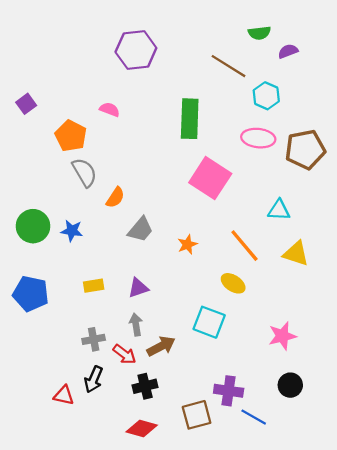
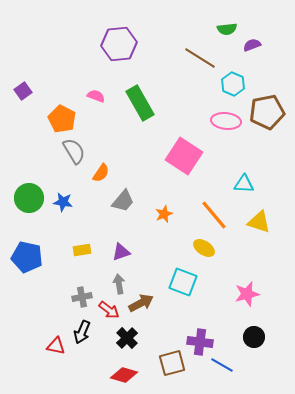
green rectangle: (190, 119) -> (140, 103), moved, turned -32
brown pentagon: (305, 150) -> (267, 112), moved
black cross: (145, 386) -> (127, 338), turned -30

